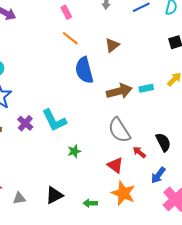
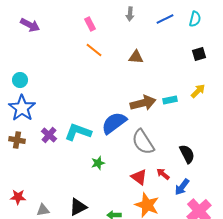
brown triangle: (112, 45) -> (136, 57), turned 42
blue semicircle: (84, 70) -> (114, 123), moved, turned 68
cyan L-shape: (54, 120) -> (78, 132), turned 136
red arrow: (139, 152) -> (163, 174), moved

